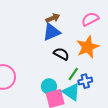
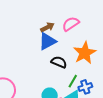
pink semicircle: (90, 19) -> (71, 24), moved

